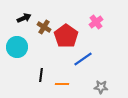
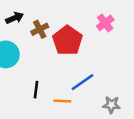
brown cross: (44, 27) -> (40, 29), turned 32
blue line: (83, 59) -> (83, 82), moved

